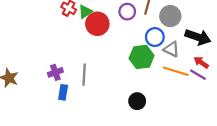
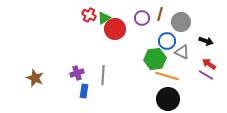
black arrow: (198, 37) -> (206, 41), size x0.6
orange line: (176, 71) -> (167, 76), moved
black circle: (137, 101) -> (168, 99), moved, size x1.5

